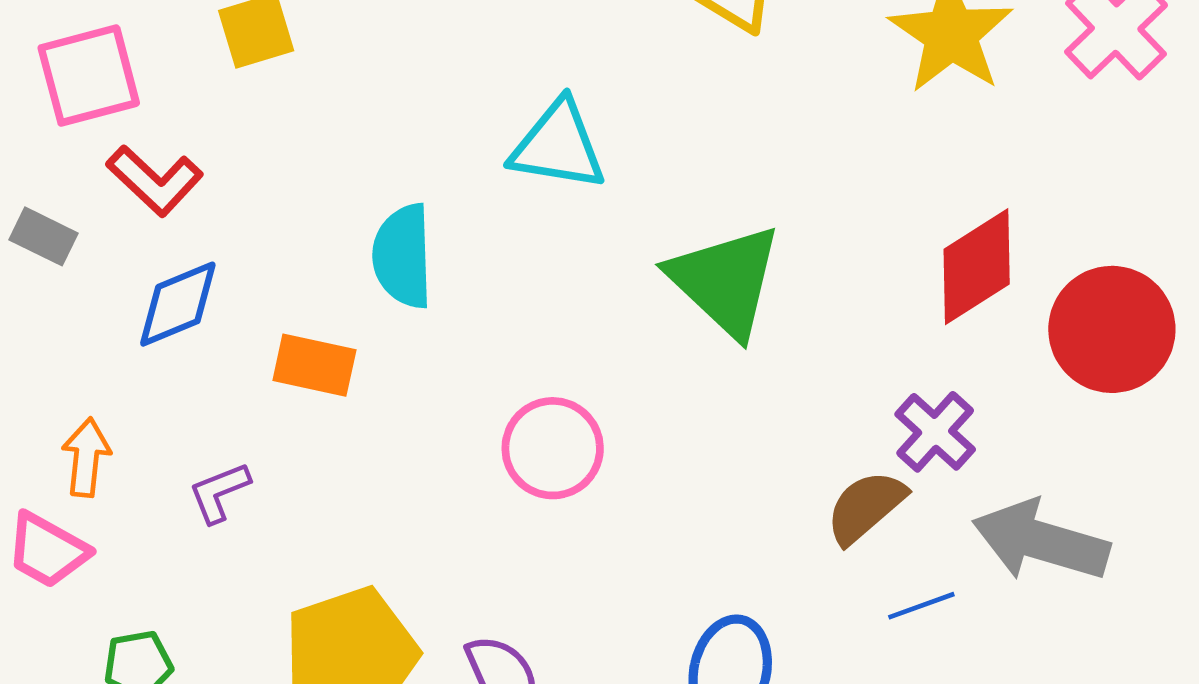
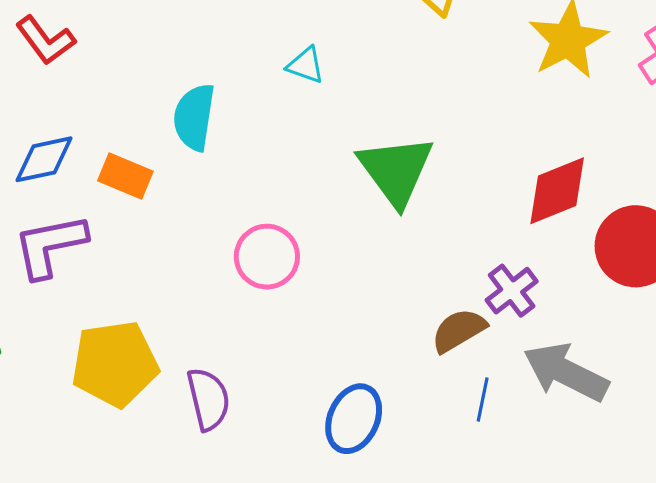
cyan triangle: (558, 146) -> (306, 65), size x0.6
blue diamond: (178, 304) -> (44, 159), moved
purple L-shape: (219, 492) -> (50, 246), size x1.8
blue line: (921, 606) -> (483, 400), turned -69

